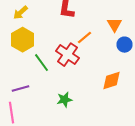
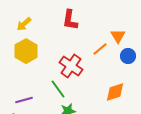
orange line: (84, 38) -> (100, 49), moved
green line: (42, 63) -> (58, 89), moved

